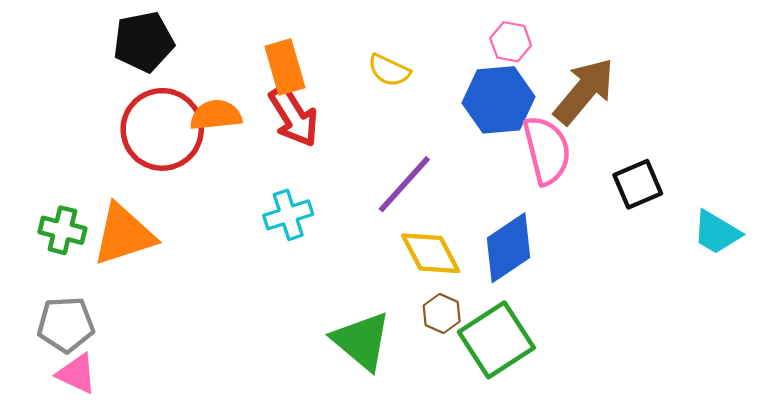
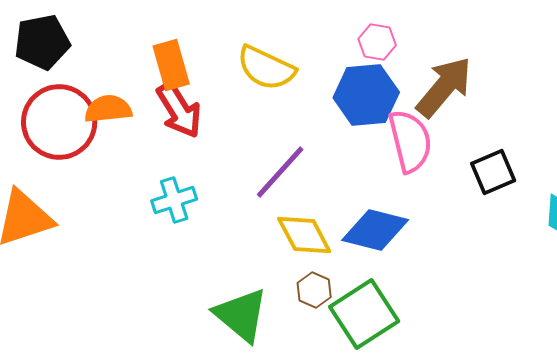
yellow semicircle: (389, 70) -> (266, 68), size x1.5
blue diamond: (508, 248) -> (375, 230), turned 48

